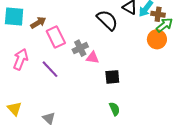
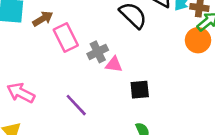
pink arrow: (21, 59) -> (21, 93), moved, turned -85
purple line: (50, 69) -> (76, 105), moved

